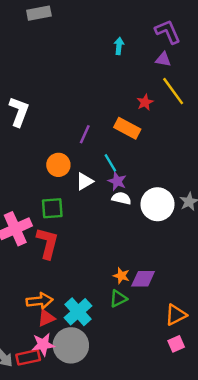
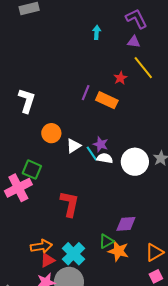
white L-shape: (19, 112) -> (27, 101), moved
purple line: (85, 134) -> (86, 93), moved
cyan line: (110, 163) -> (92, 153), moved
green square: (52, 208) -> (32, 170), moved, turned 30
red L-shape: (47, 243) -> (70, 204), moved
orange star: (121, 276) -> (118, 251), moved, size x1.5

